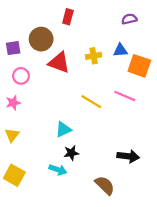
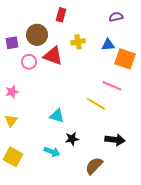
yellow cross: (94, 56) -> (78, 42), moved
pink circle: (21, 76) -> (29, 62), moved
yellow line: (91, 102) -> (96, 104), moved
cyan triangle: (63, 130) -> (57, 116), turned 42
black star: (71, 153) -> (72, 139), moved
brown semicircle: (105, 185) -> (94, 166), turned -90

